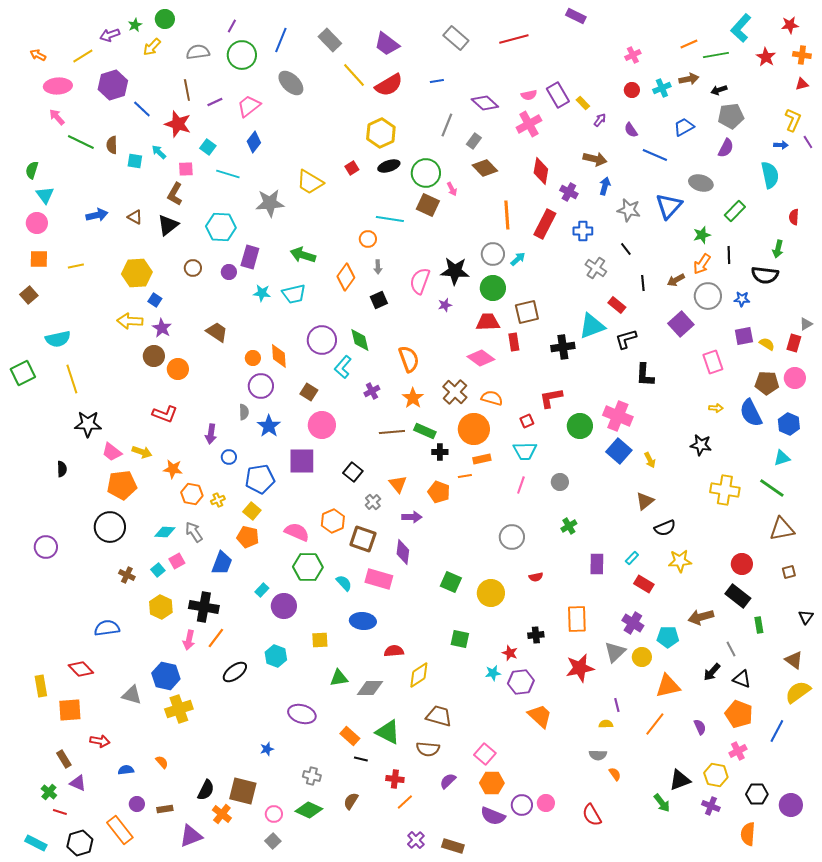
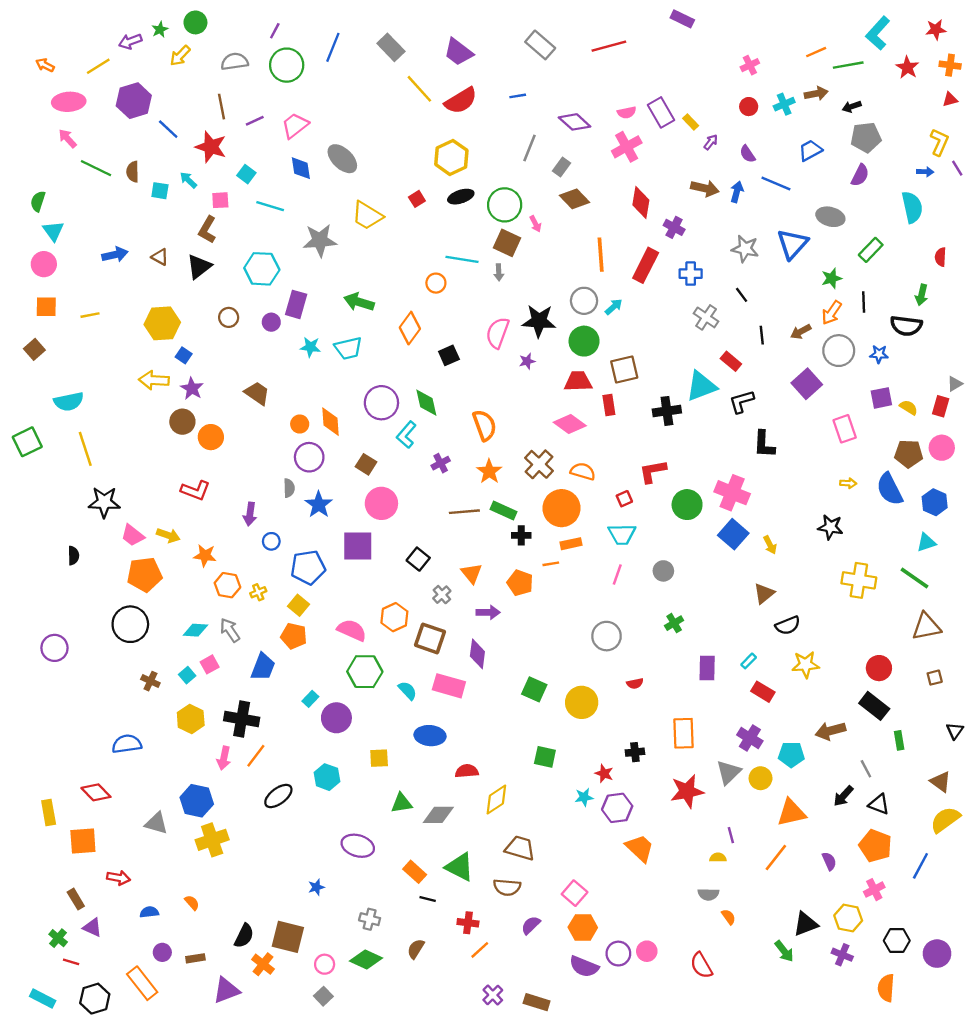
gray ellipse: (291, 83) -> (342, 159), moved
blue diamond: (254, 142) -> (301, 168), turned -45
blue arrow: (605, 186) -> (737, 192), moved
gray arrow: (378, 267) -> (499, 272), moved

